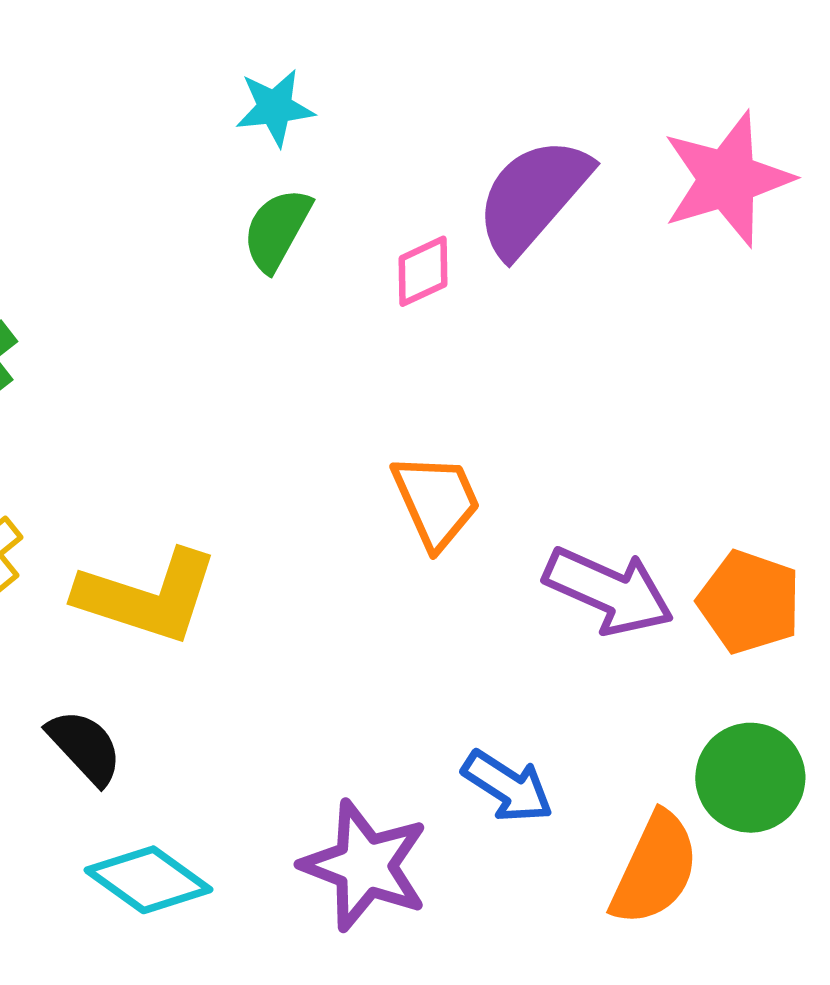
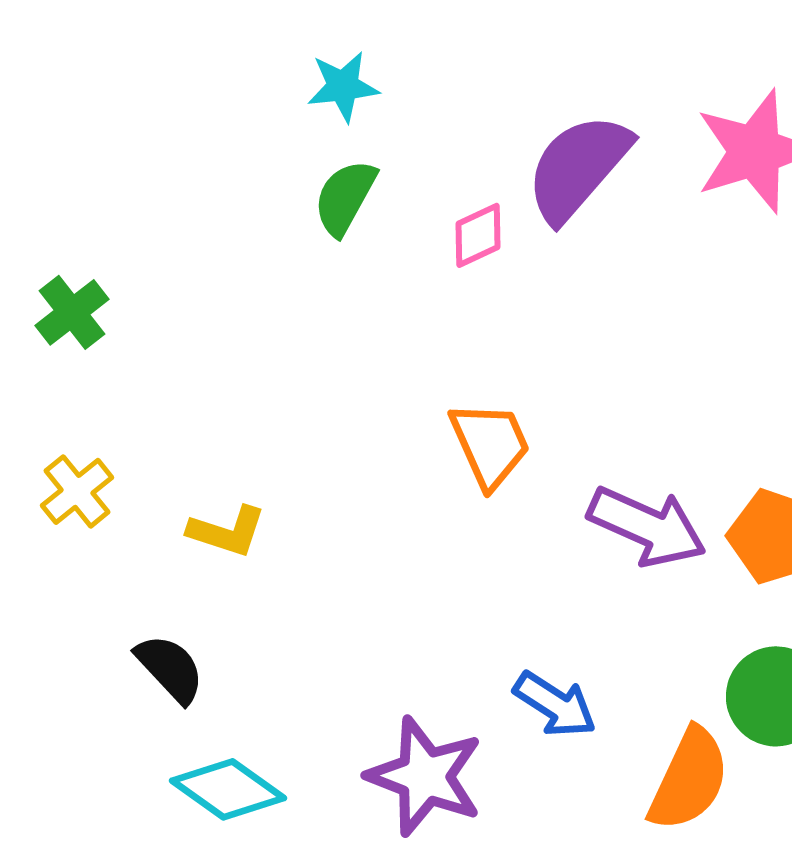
yellow L-shape: (147, 596) -> (227, 531), size x0.6

